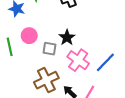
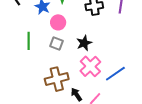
pink circle: (29, 36) -> (58, 22), moved
gray square: (50, 49) -> (57, 43), moved

